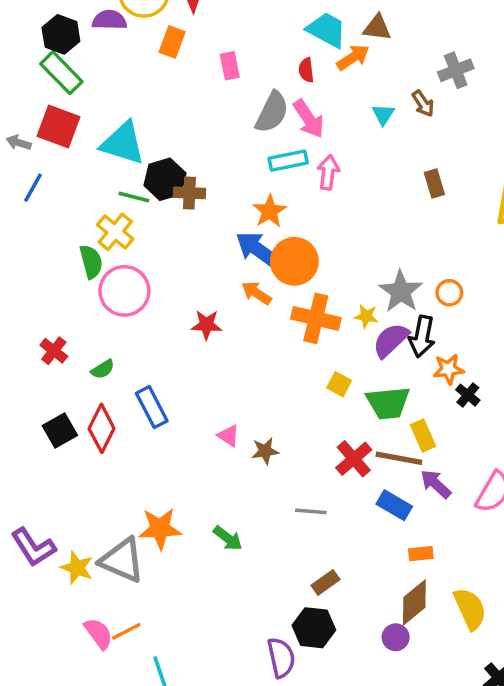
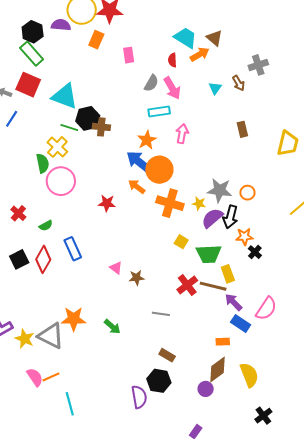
brown triangle: (377, 28) -> (214, 38), turned 30
gray semicircle: (272, 112) -> (151, 83), size x0.7
pink arrow: (328, 172) -> (182, 134), moved
gray star: (401, 291) -> (220, 190), turned -30
blue rectangle: (394, 505) -> (241, 323), moved
brown rectangle: (326, 582) -> (167, 355), turned 63

